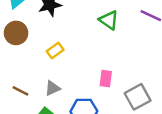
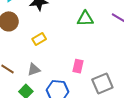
green triangle: (109, 20) -> (85, 19), turned -42

